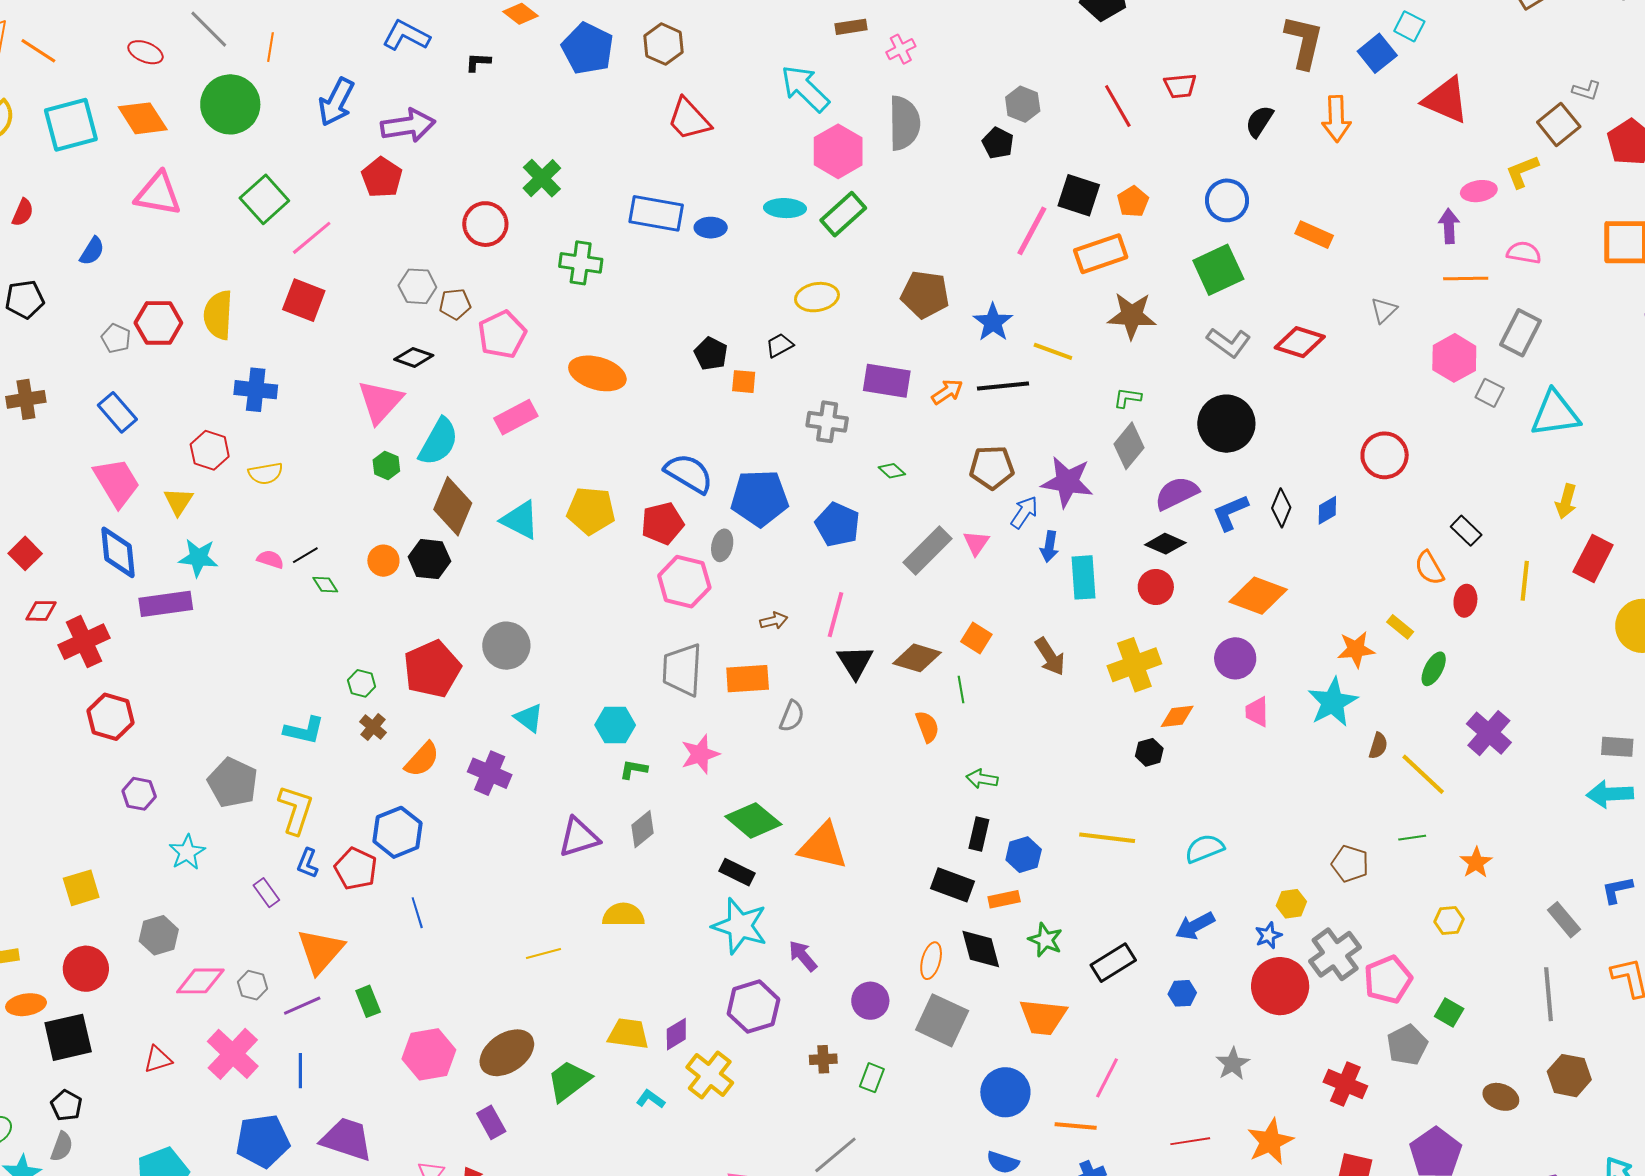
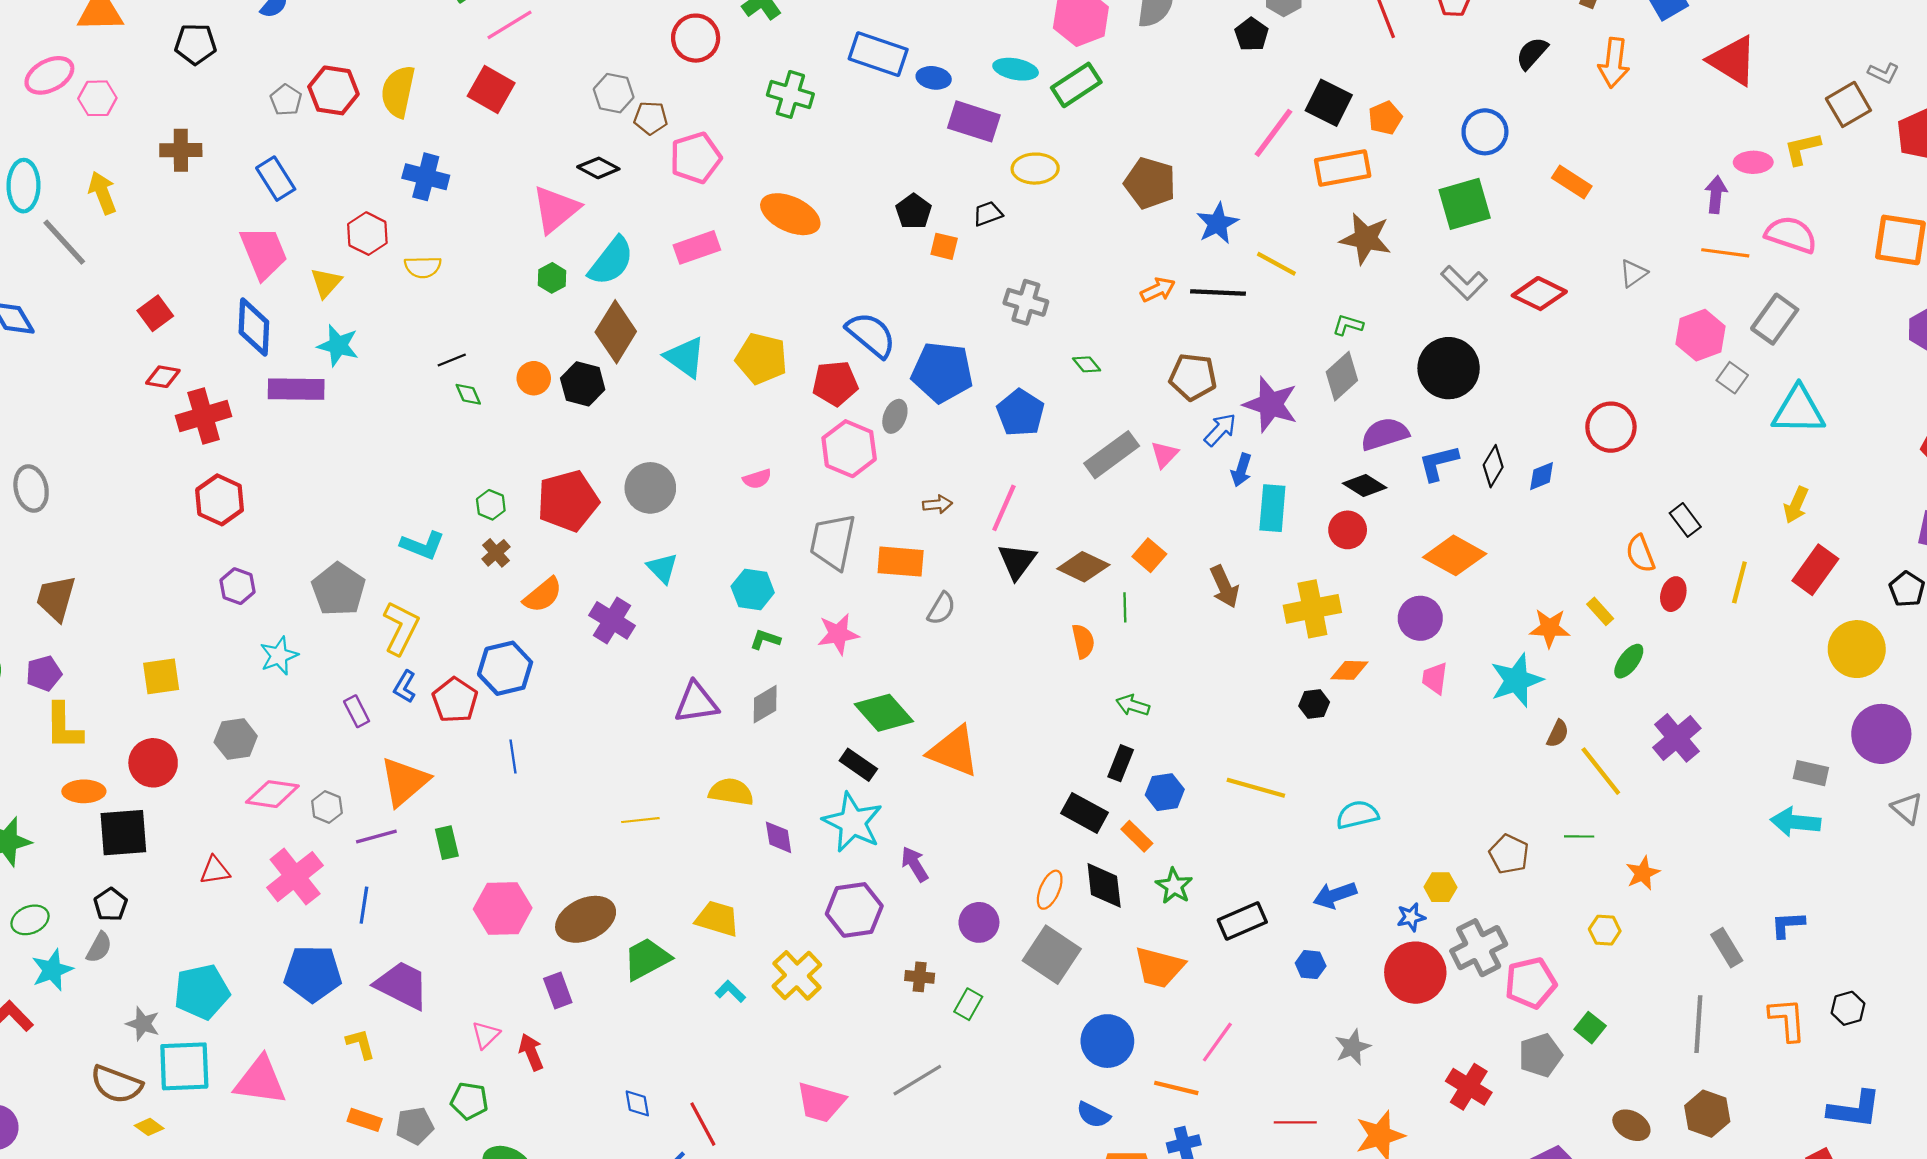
pink semicircle: (1524, 253) -> (1791, 235), size x1.4
purple rectangle: (887, 381) -> (974, 121), moved
pink semicircle: (270, 559) -> (757, 479), moved, turned 136
orange rectangle: (1004, 899) -> (1137, 836), turned 48
purple diamond: (676, 1034) -> (779, 837), moved, turned -76

